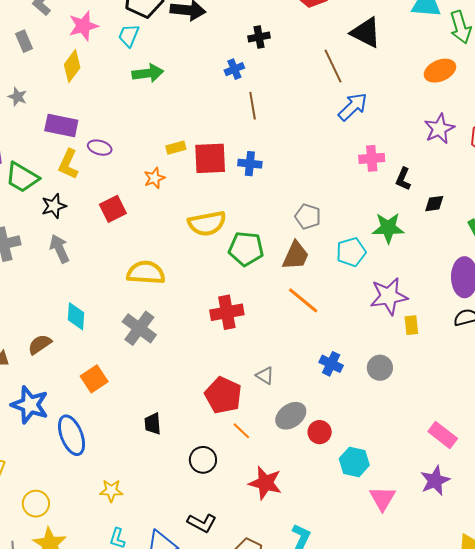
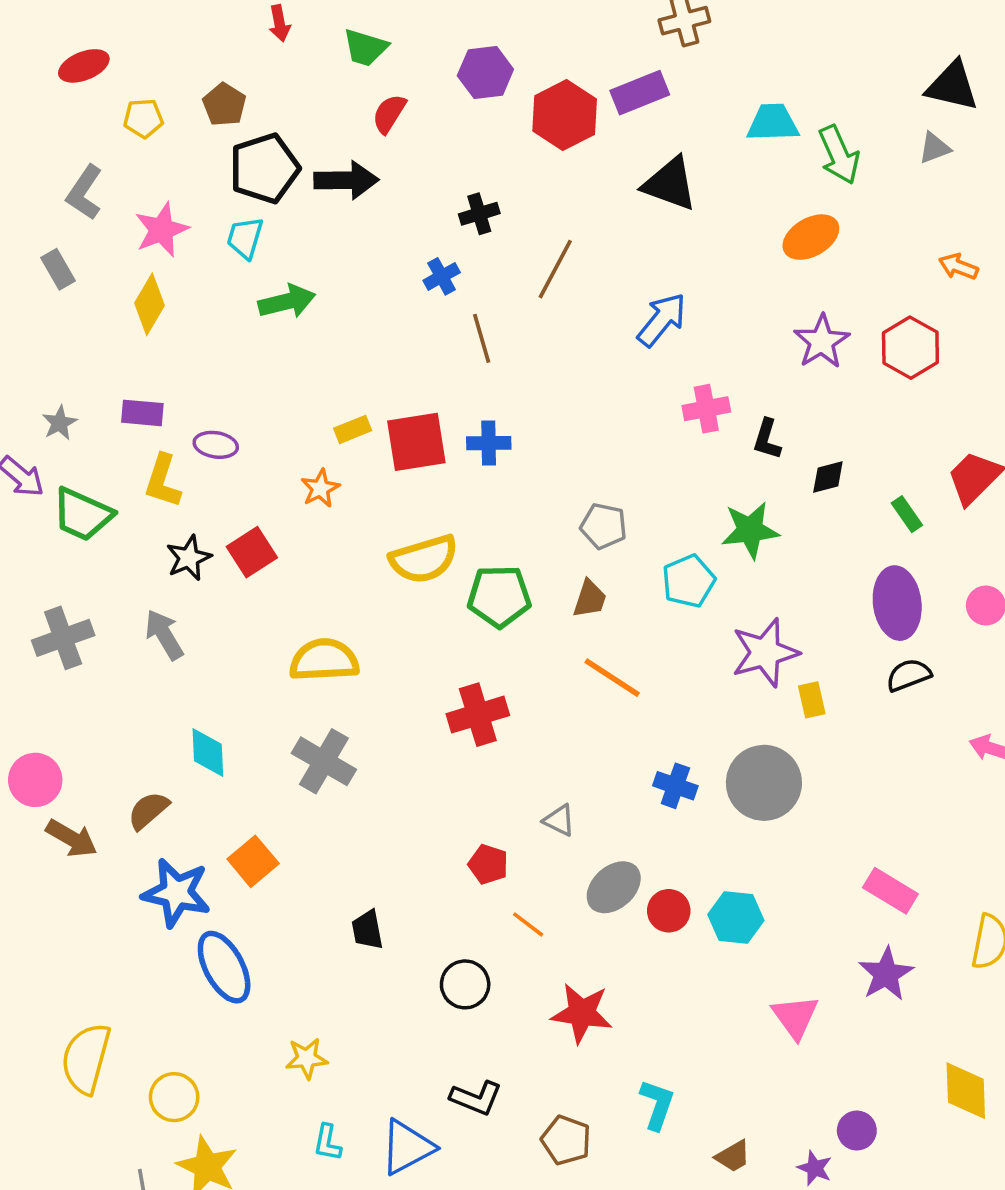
brown line: (333, 66) -> (555, 269), moved, turned 60
gray star: (17, 97) -> (60, 423), moved, turned 30
purple rectangle: (61, 125) -> (142, 413), size x0.7
black star: (54, 206) -> (189, 558), moved
brown trapezoid: (296, 256) -> (590, 599), size x0.7
gray circle: (380, 368) -> (764, 783), size x1.6
red pentagon: (223, 395) -> (488, 864), size x0.6
blue star: (30, 405) -> (176, 893), moved
cyan hexagon: (354, 462) -> (736, 918), moved

